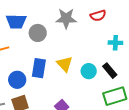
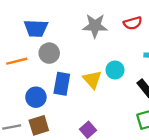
gray circle: (38, 33) -> (49, 53), moved
cyan circle: (89, 71) -> (115, 70), moved

